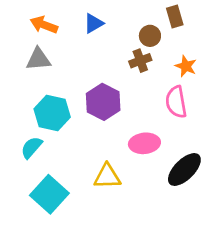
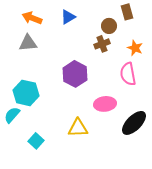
cyan hexagon: (52, 113) -> (26, 93), moved
cyan semicircle: (31, 147) -> (12, 115), moved
cyan square: (49, 194) -> (36, 141), size x0.6

